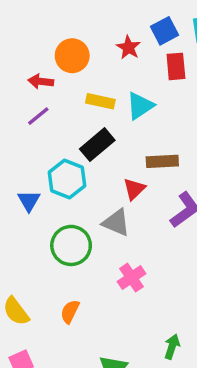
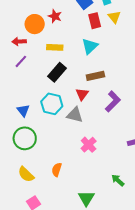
red star: (128, 47) -> (55, 16), moved
cyan triangle: (140, 106) -> (90, 46), moved
cyan hexagon: (67, 179) -> (52, 104), moved
green circle: (71, 245) -> (25, 138), moved
green arrow: (172, 347) -> (118, 180), turned -56

